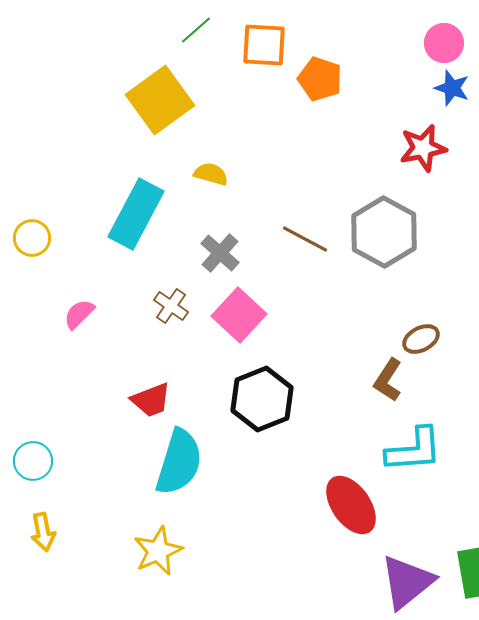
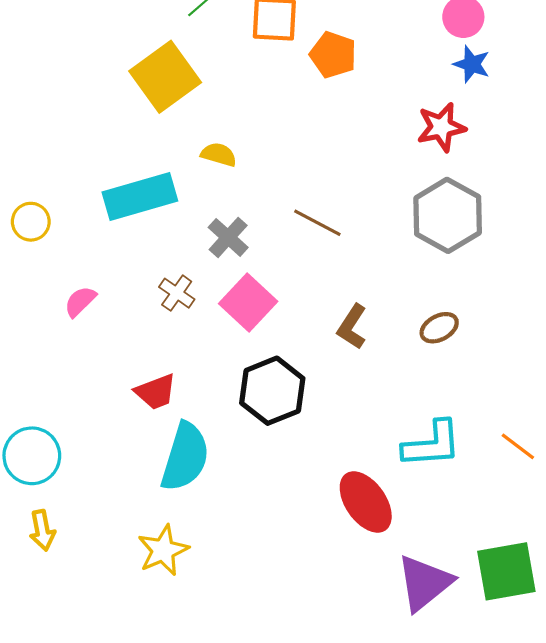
cyan rectangle: (136, 214) -> (140, 196), turned 46
gray hexagon: (384, 232) -> (448, 215), moved
brown L-shape: (388, 380) -> (352, 327), moved
cyan circle: (33, 461) -> (32, 456), size x1.4

